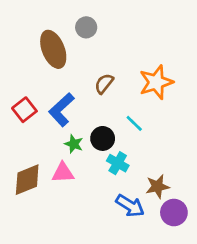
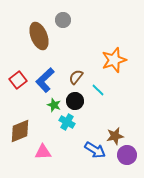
brown semicircle: (104, 84) -> (76, 77), moved
cyan cross: (118, 163) -> (67, 122), moved
pink triangle: (63, 173) -> (43, 152), moved

